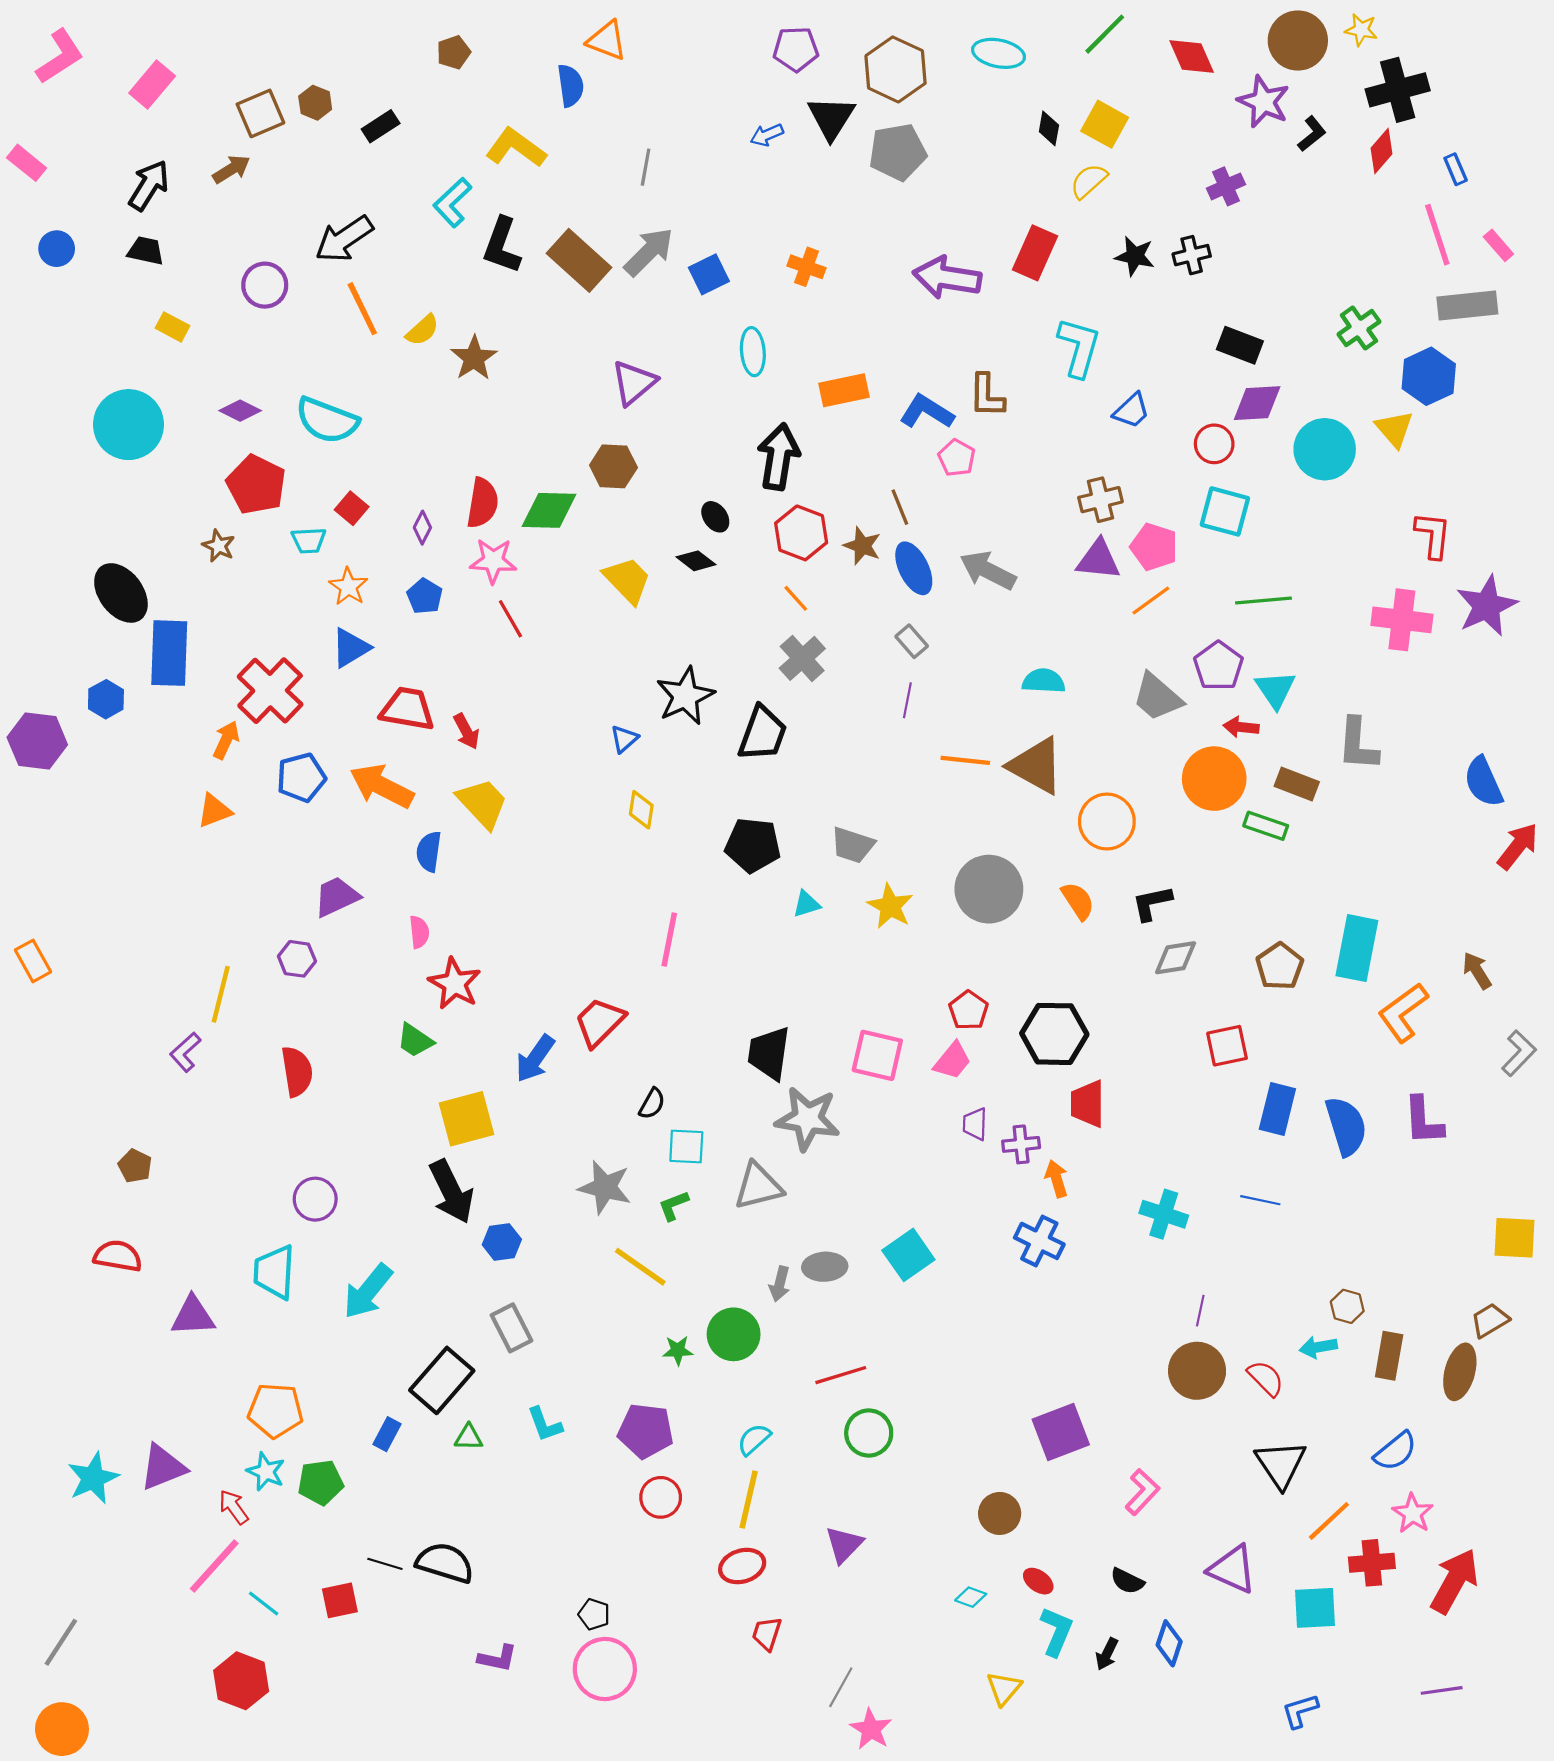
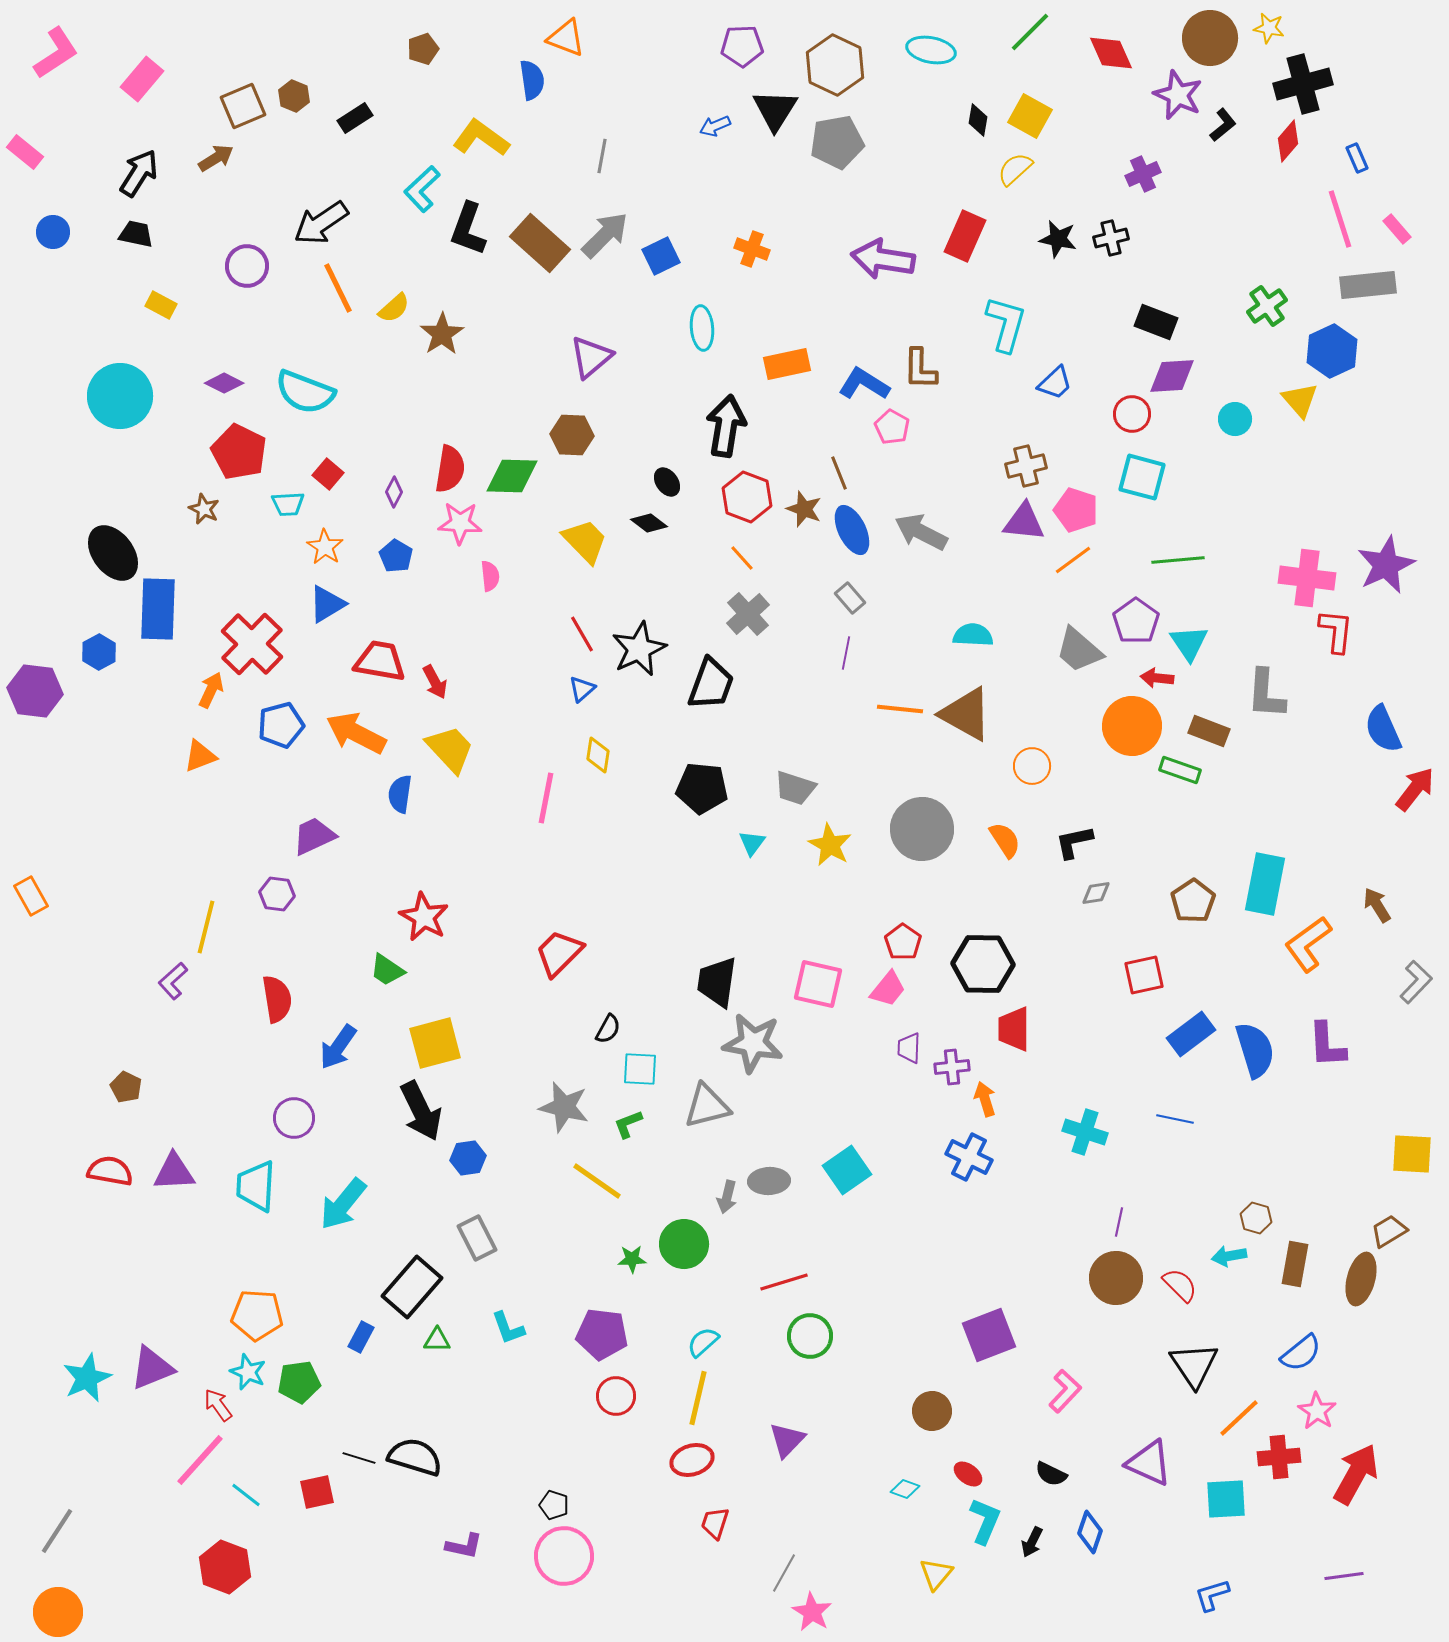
cyan circle: (1325, 449) -> (1235, 419), size x0.6
red L-shape: (1433, 535) -> (1336, 631), moved
red line: (510, 619) -> (582, 634), moved
orange circle: (1107, 821) -> (1032, 766), size x0.7
cyan triangle: (807, 904) -> (752, 843), turned -36
pink semicircle: (419, 932) -> (490, 576), moved
pink line: (669, 940) -> (546, 798), moved
gray diamond: (1176, 958) -> (1096, 893), size x0.7
blue arrow: (535, 1059) -> (338, 1047), moved
blue rectangle: (1277, 1109) -> (1191, 1034), turned 39
purple triangle: (193, 1316) -> (174, 1172), moved

